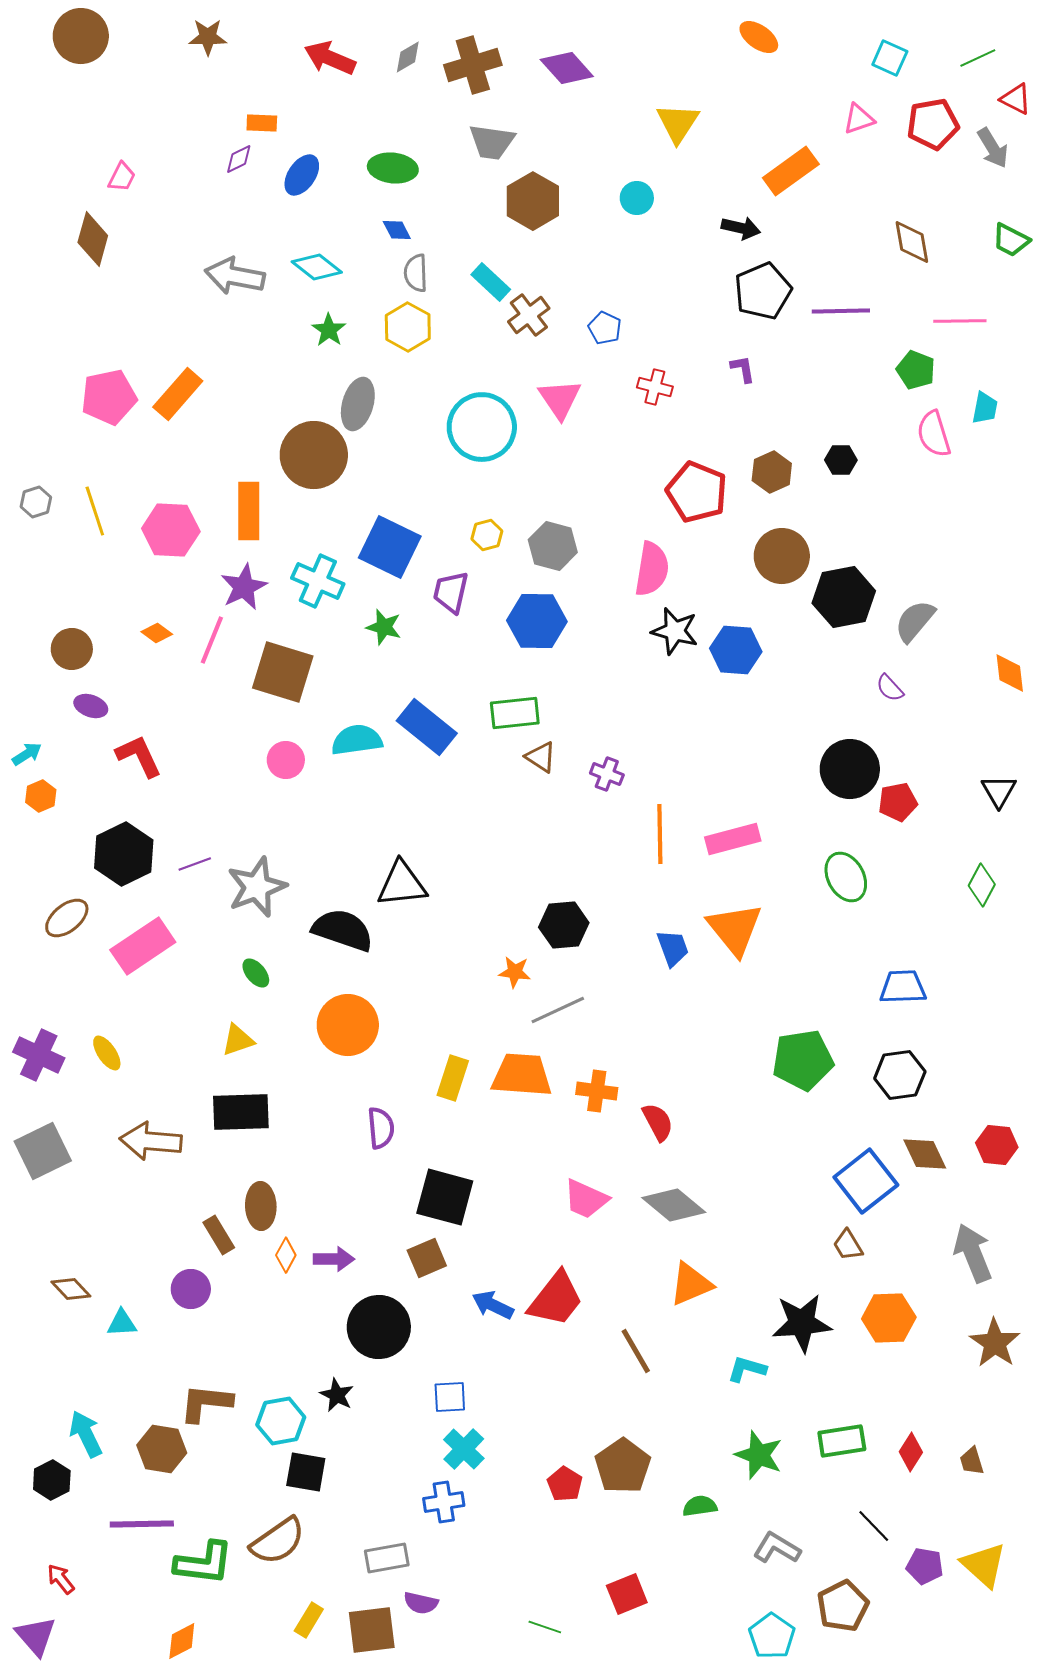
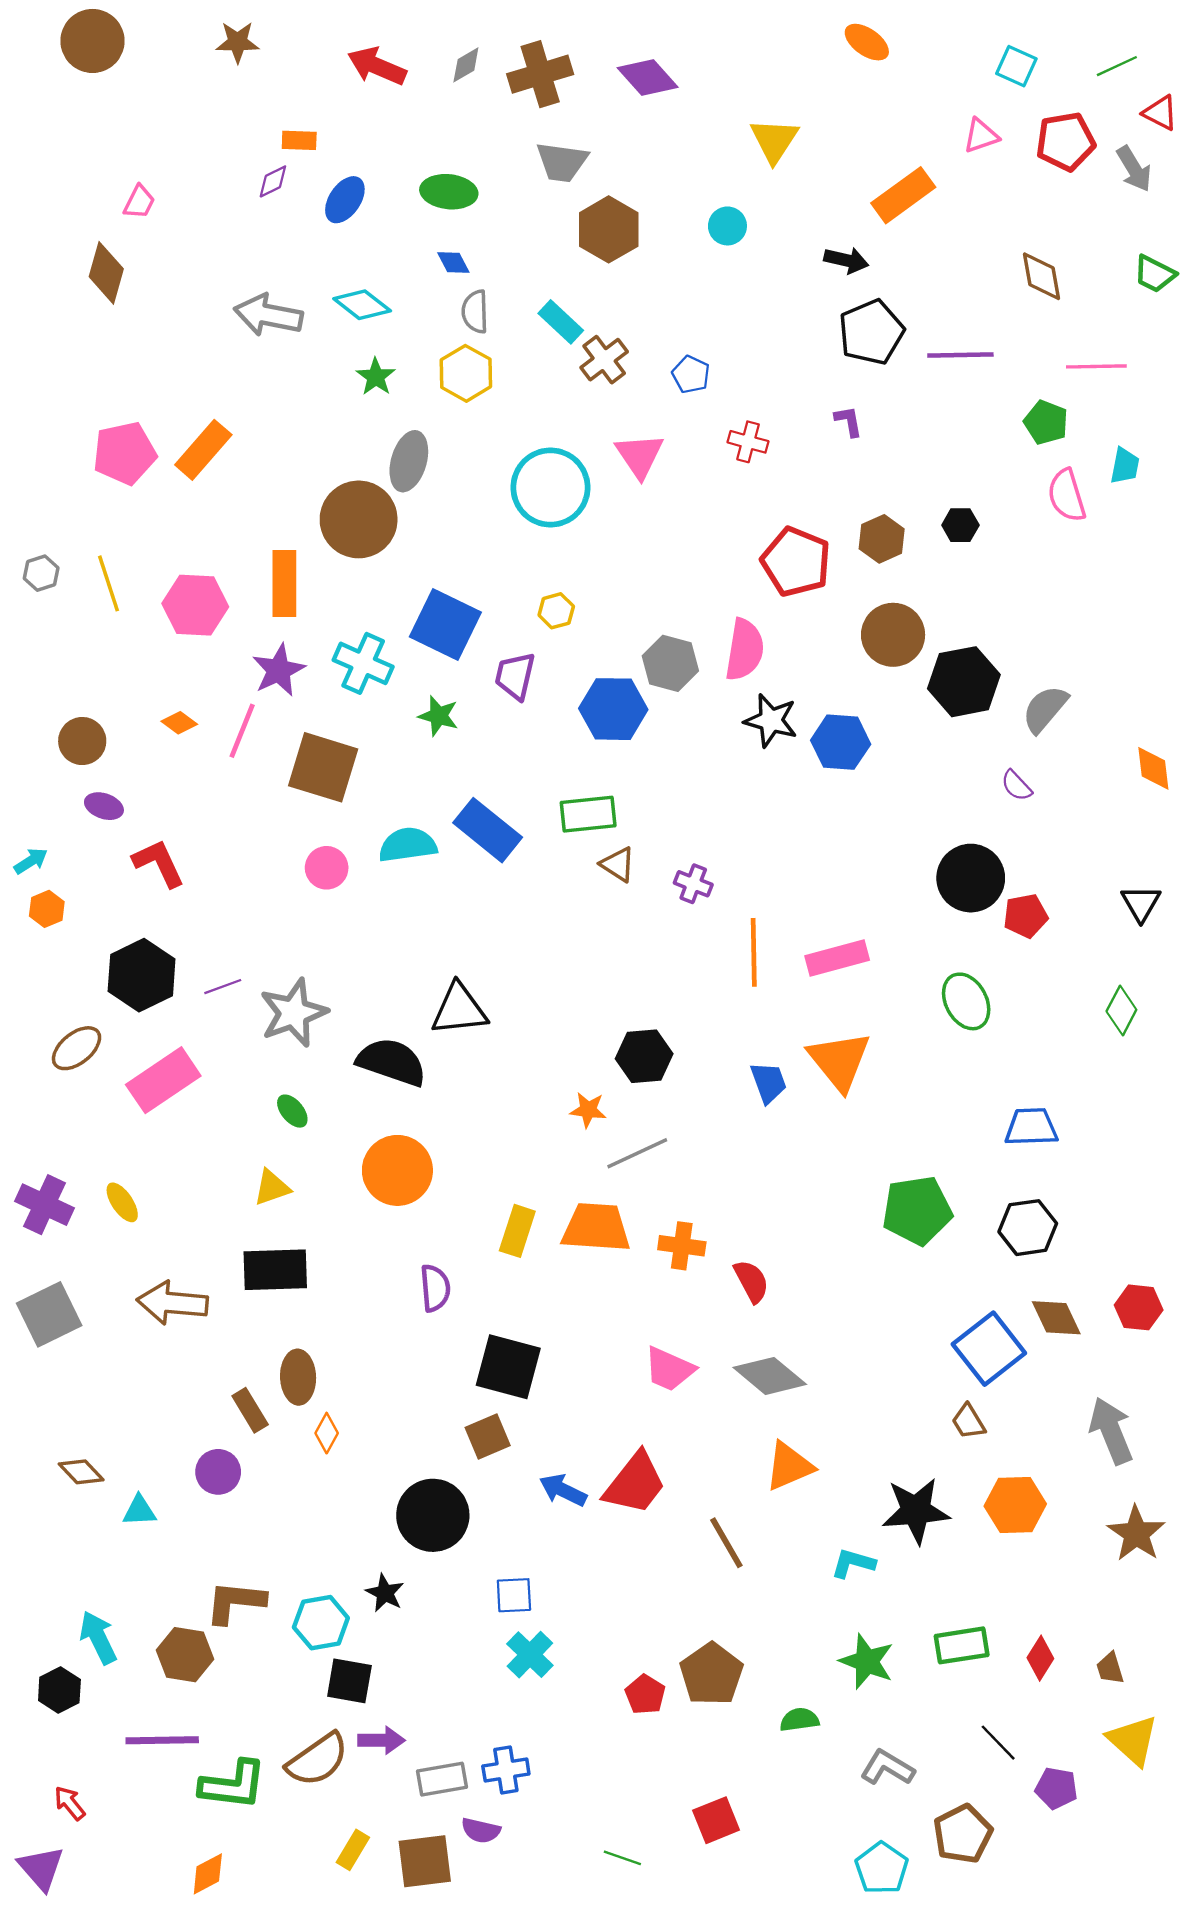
gray hexagon: (553, 546) -> (670, 663), moved
purple arrow: (334, 1259) -> (381, 1740), moved
blue cross: (444, 1502) -> (506, 1770), moved
yellow triangle: (984, 1565) -> (1133, 1740), moved

